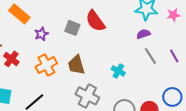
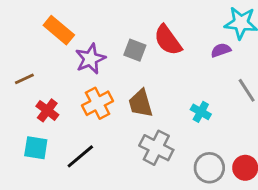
purple star: (41, 34) -> (90, 59), size x1.5
purple semicircle: (143, 34) -> (221, 50), moved
red cross: (11, 59) -> (47, 110), moved

